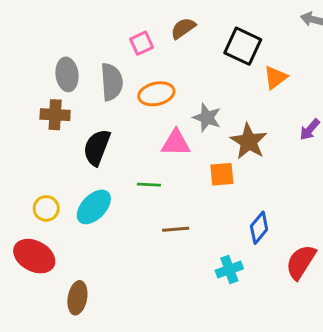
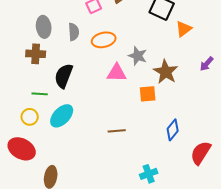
gray semicircle: (112, 82) -> (74, 32), size x0.7
green line: (149, 185) -> (40, 94), moved
cyan cross: (229, 269) -> (149, 174), moved

